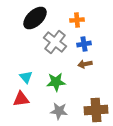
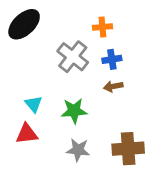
black ellipse: (35, 18) -> (24, 24), moved

